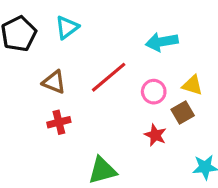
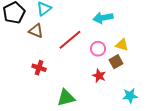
brown triangle: (54, 82) -> (36, 31), moved
red cross: (59, 122) -> (39, 68), turned 32

